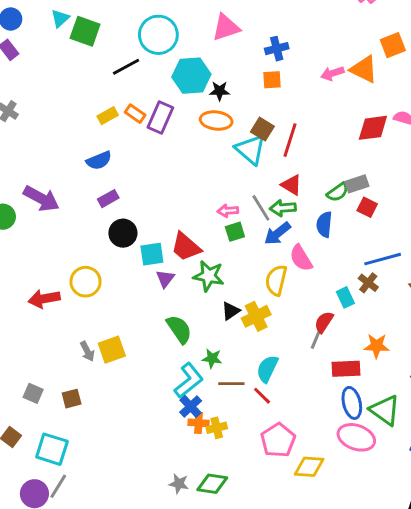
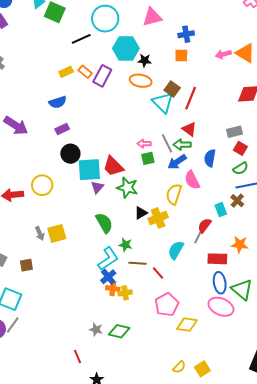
green semicircle: (338, 192) -> (241, 168), moved
cyan square: (152, 254) -> (89, 170), size x1.4
cyan semicircle: (267, 369) -> (176, 250), moved

